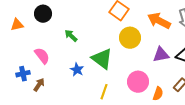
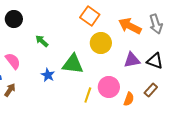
green triangle: (102, 59) -> (73, 64), turned -30
yellow line: (104, 92) -> (88, 95), moved

